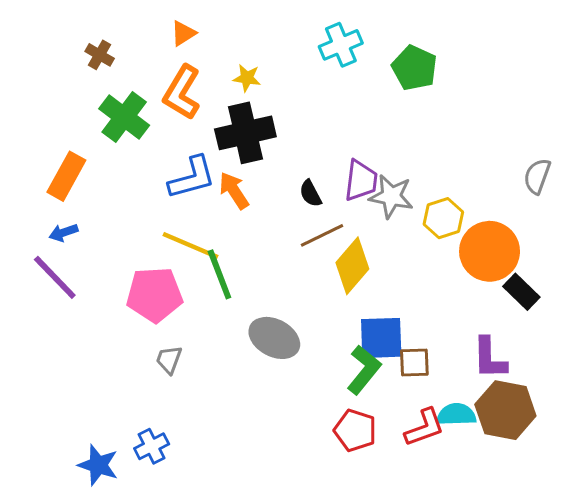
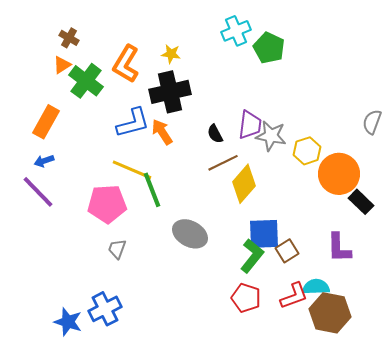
orange triangle: (183, 33) -> (62, 65), moved
green pentagon: (414, 68) -> (269, 48), moved
brown square: (414, 363) -> (287, 251), turned -30
brown hexagon: (505, 410) -> (330, 313), moved
blue cross: (152, 446) -> (105, 309), size x1.4

